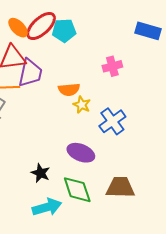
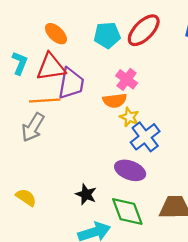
red ellipse: (41, 26) -> (144, 30), moved
pink cross: (112, 66) -> (127, 79), moved, turned -36
blue cross: (112, 121) -> (145, 137), moved

